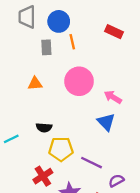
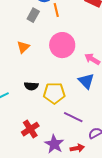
gray rectangle: (46, 47) -> (33, 15), turned 32
orange triangle: (35, 84) -> (23, 47), turned -40
yellow pentagon: (61, 149) -> (54, 93), moved

